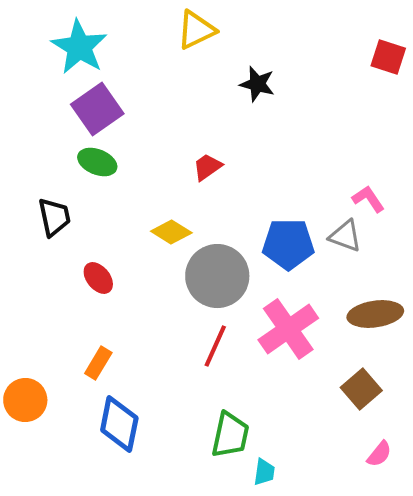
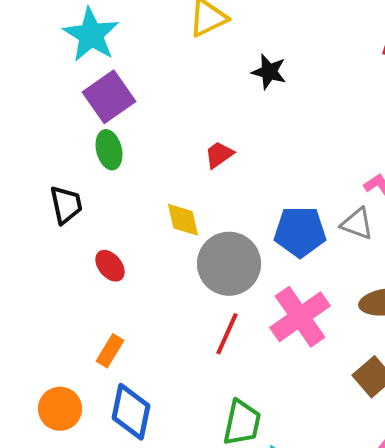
green ellipse: (97, 162) -> (109, 150), turned 54
yellow diamond: (171, 232) -> (183, 220), turned 45
orange circle: (25, 400) -> (60, 409), moved

